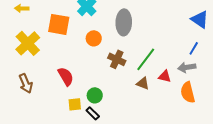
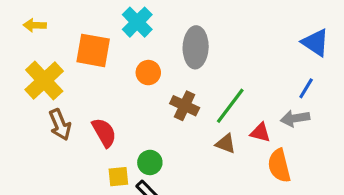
brown arrow: (26, 83) -> (60, 125), moved
orange semicircle: (188, 92) -> (279, 166), moved

